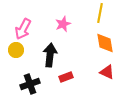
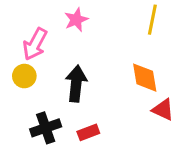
pink star: (63, 24) -> (76, 20), moved
orange diamond: (105, 43) -> (145, 78), moved
red rectangle: (66, 77) -> (88, 132), moved

